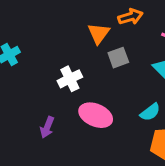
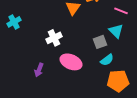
gray square: (118, 58) -> (100, 42), moved

